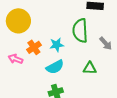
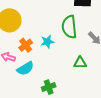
cyan semicircle: (55, 67) -> (25, 68), moved

